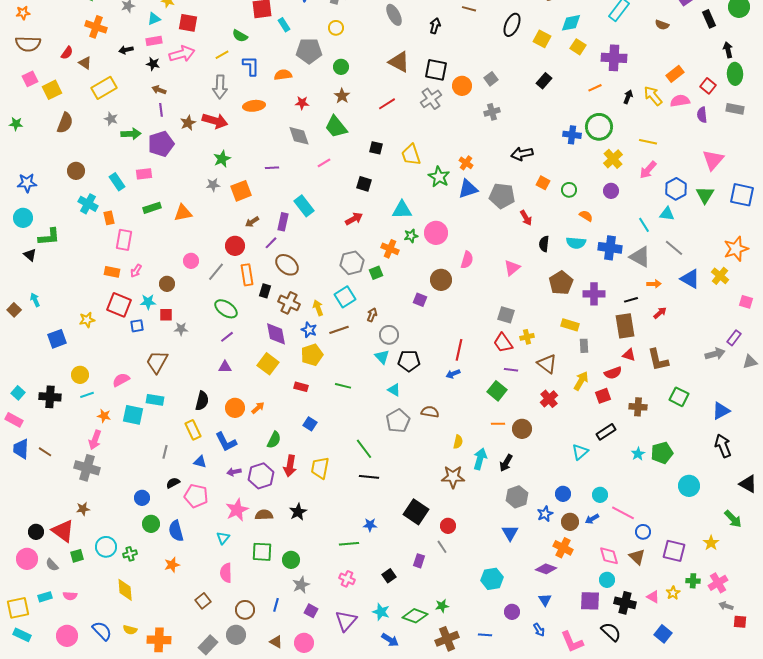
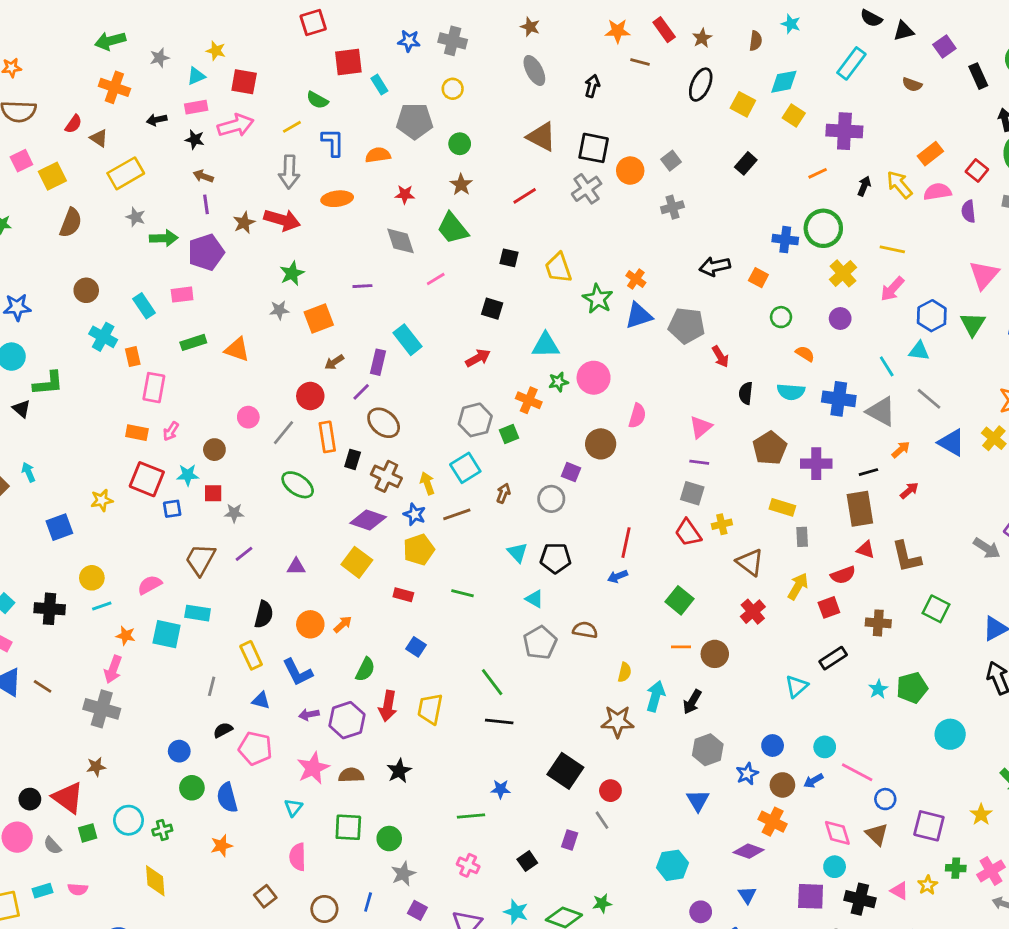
orange square: (543, 183) -> (758, 278), moved
orange triangle: (183, 213) -> (237, 350), turned 30
orange arrow: (654, 284) -> (901, 450), turned -40
purple diamond: (276, 334) -> (368, 520), turned -60
gray circle: (389, 335) -> (551, 499), moved
purple line: (227, 337) -> (244, 554), moved
gray arrow: (715, 354) -> (987, 548), turned 48
purple line: (511, 370) -> (699, 462), moved

